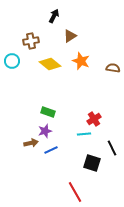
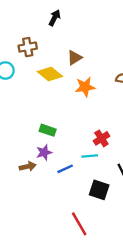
brown triangle: (70, 36) -> (75, 58), moved
orange star: (81, 61) -> (85, 87), moved, turned -30
blue line: (51, 150) -> (65, 169), moved

